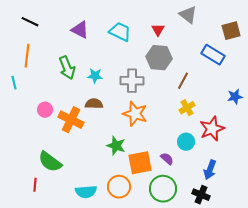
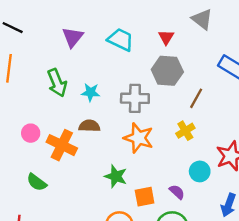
purple triangle: (80, 30) -> (73, 37), turned 42
yellow cross: (187, 108) -> (185, 131), moved
green semicircle: (50, 162) -> (37, 182), moved, size x0.7
orange square: (140, 163) -> (145, 197), size x0.7

